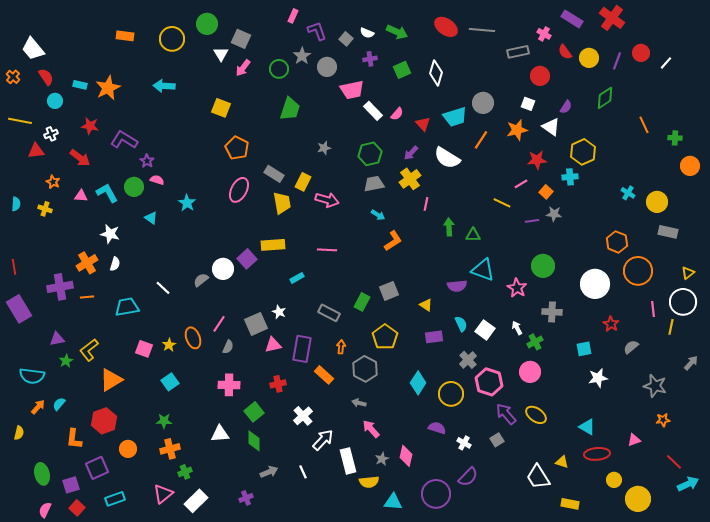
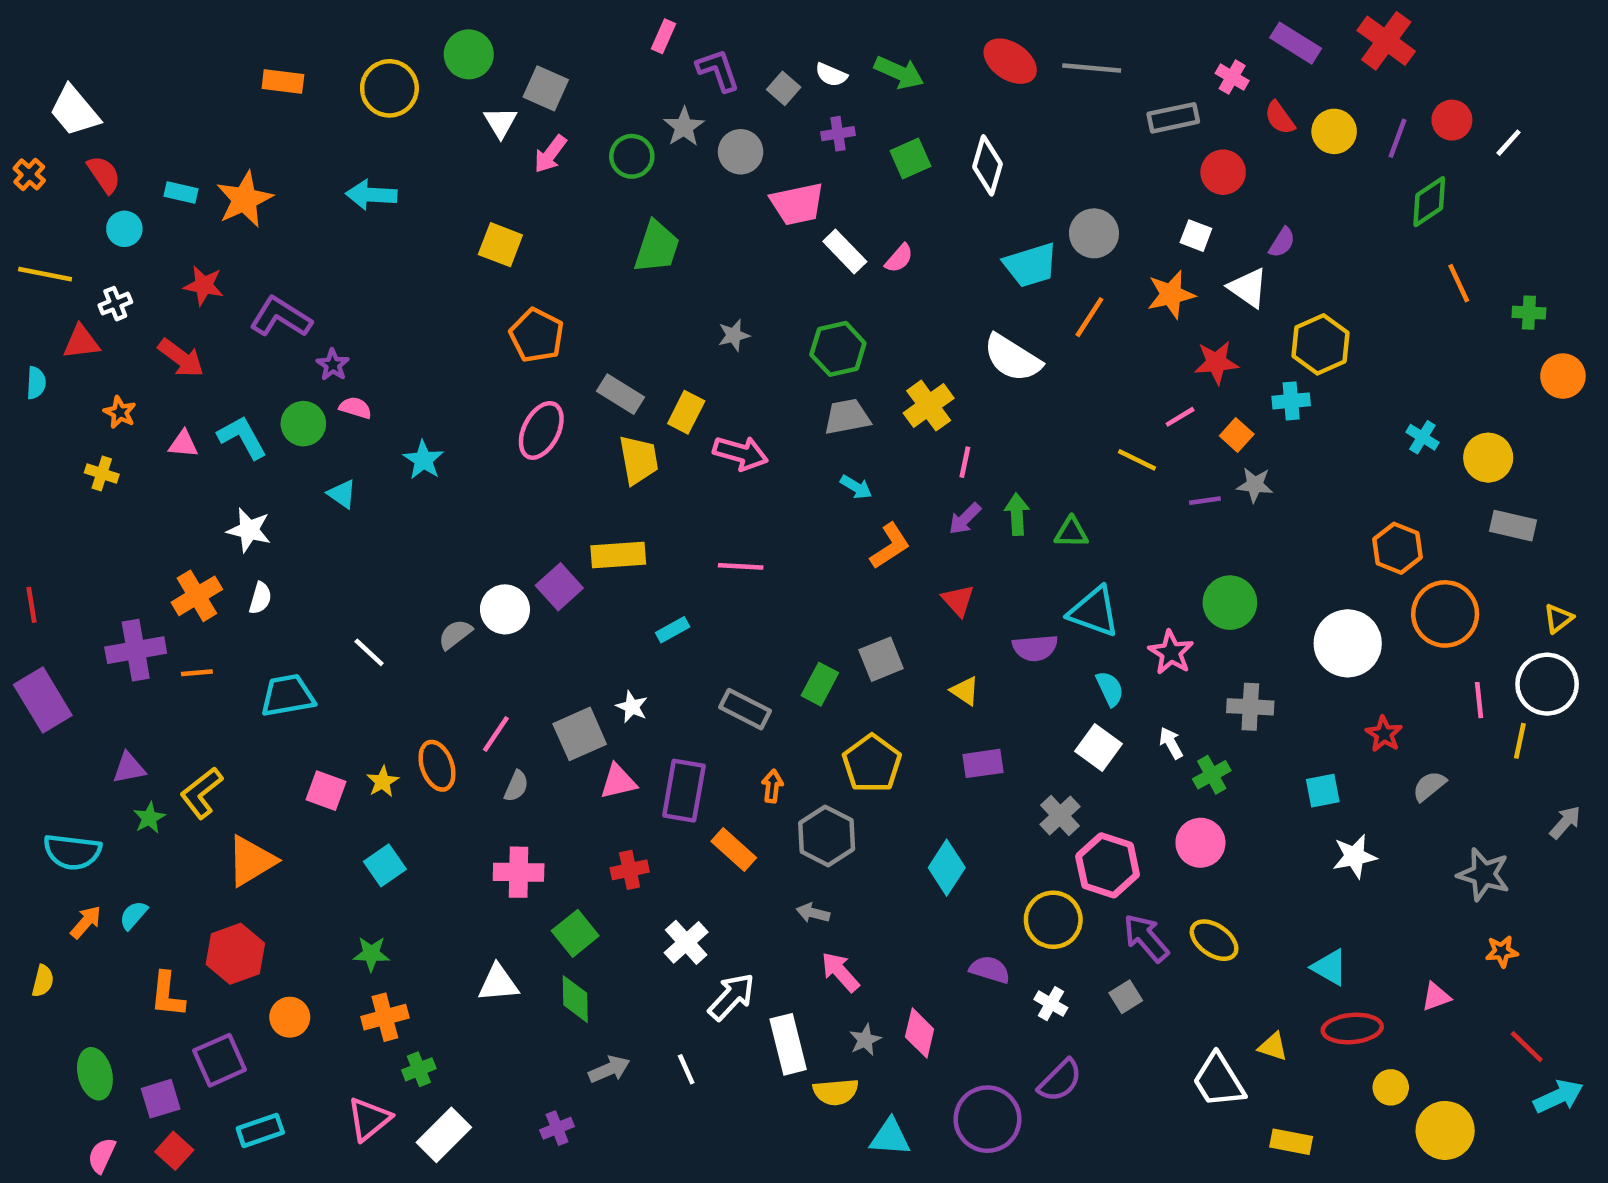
green diamond: (605, 98) -> (1429, 202), moved
red triangle: (423, 124) -> (958, 600), moved
purple arrow: (411, 153) -> (965, 519), moved
cyan semicircle: (16, 204) -> (36, 383), moved
cyan semicircle: (461, 324) -> (1110, 689), moved
yellow circle: (451, 394) -> (1053, 920), moved

